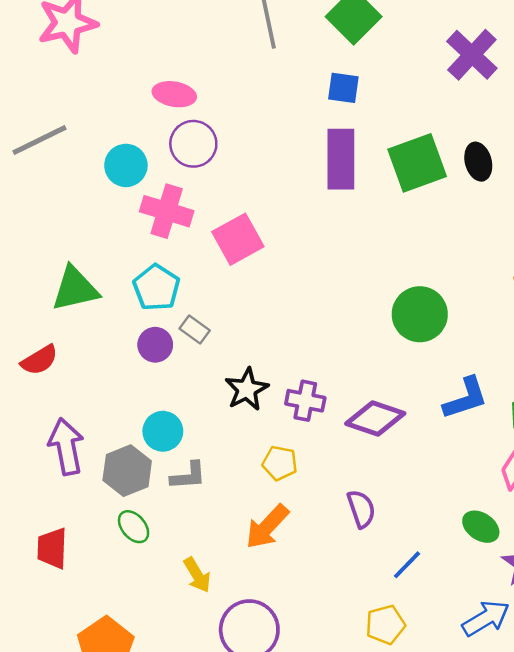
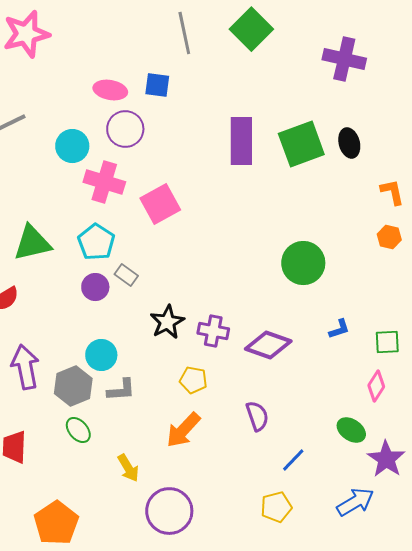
purple cross: (472, 55) -> (344, 59), turned -30
blue square: (343, 88) -> (157, 85), moved
blue L-shape: (466, 398) -> (339, 329), size x0.6

